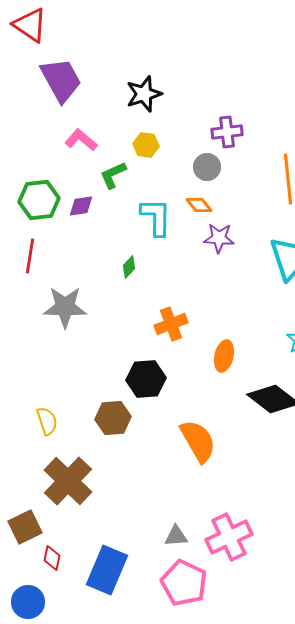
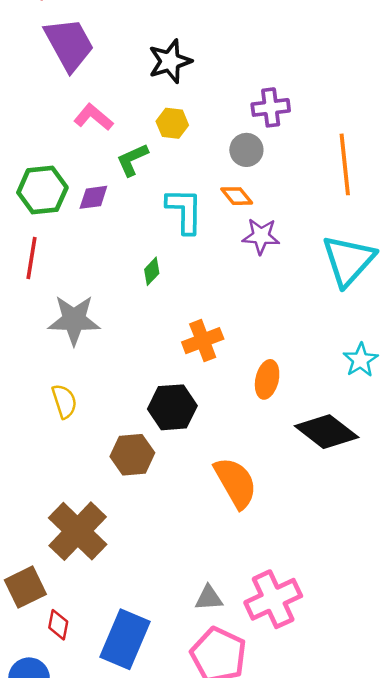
yellow semicircle: (47, 421) -> (64, 401), moved

